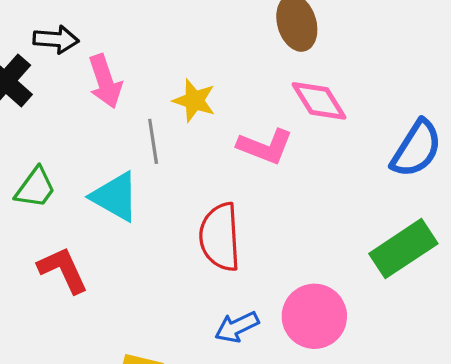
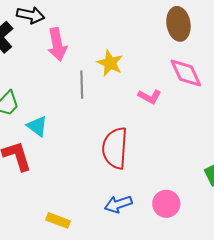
pink L-shape: (265, 146) -> (150, 97), size x0.7
cyan triangle: (115, 197) -> (37, 126), moved, size x0.7
pink circle: (314, 316) -> (166, 204), size x0.7

